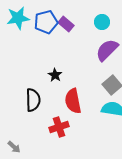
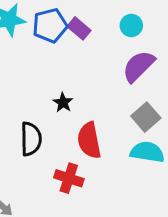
red cross: (59, 127) -> (69, 178), turned 36

